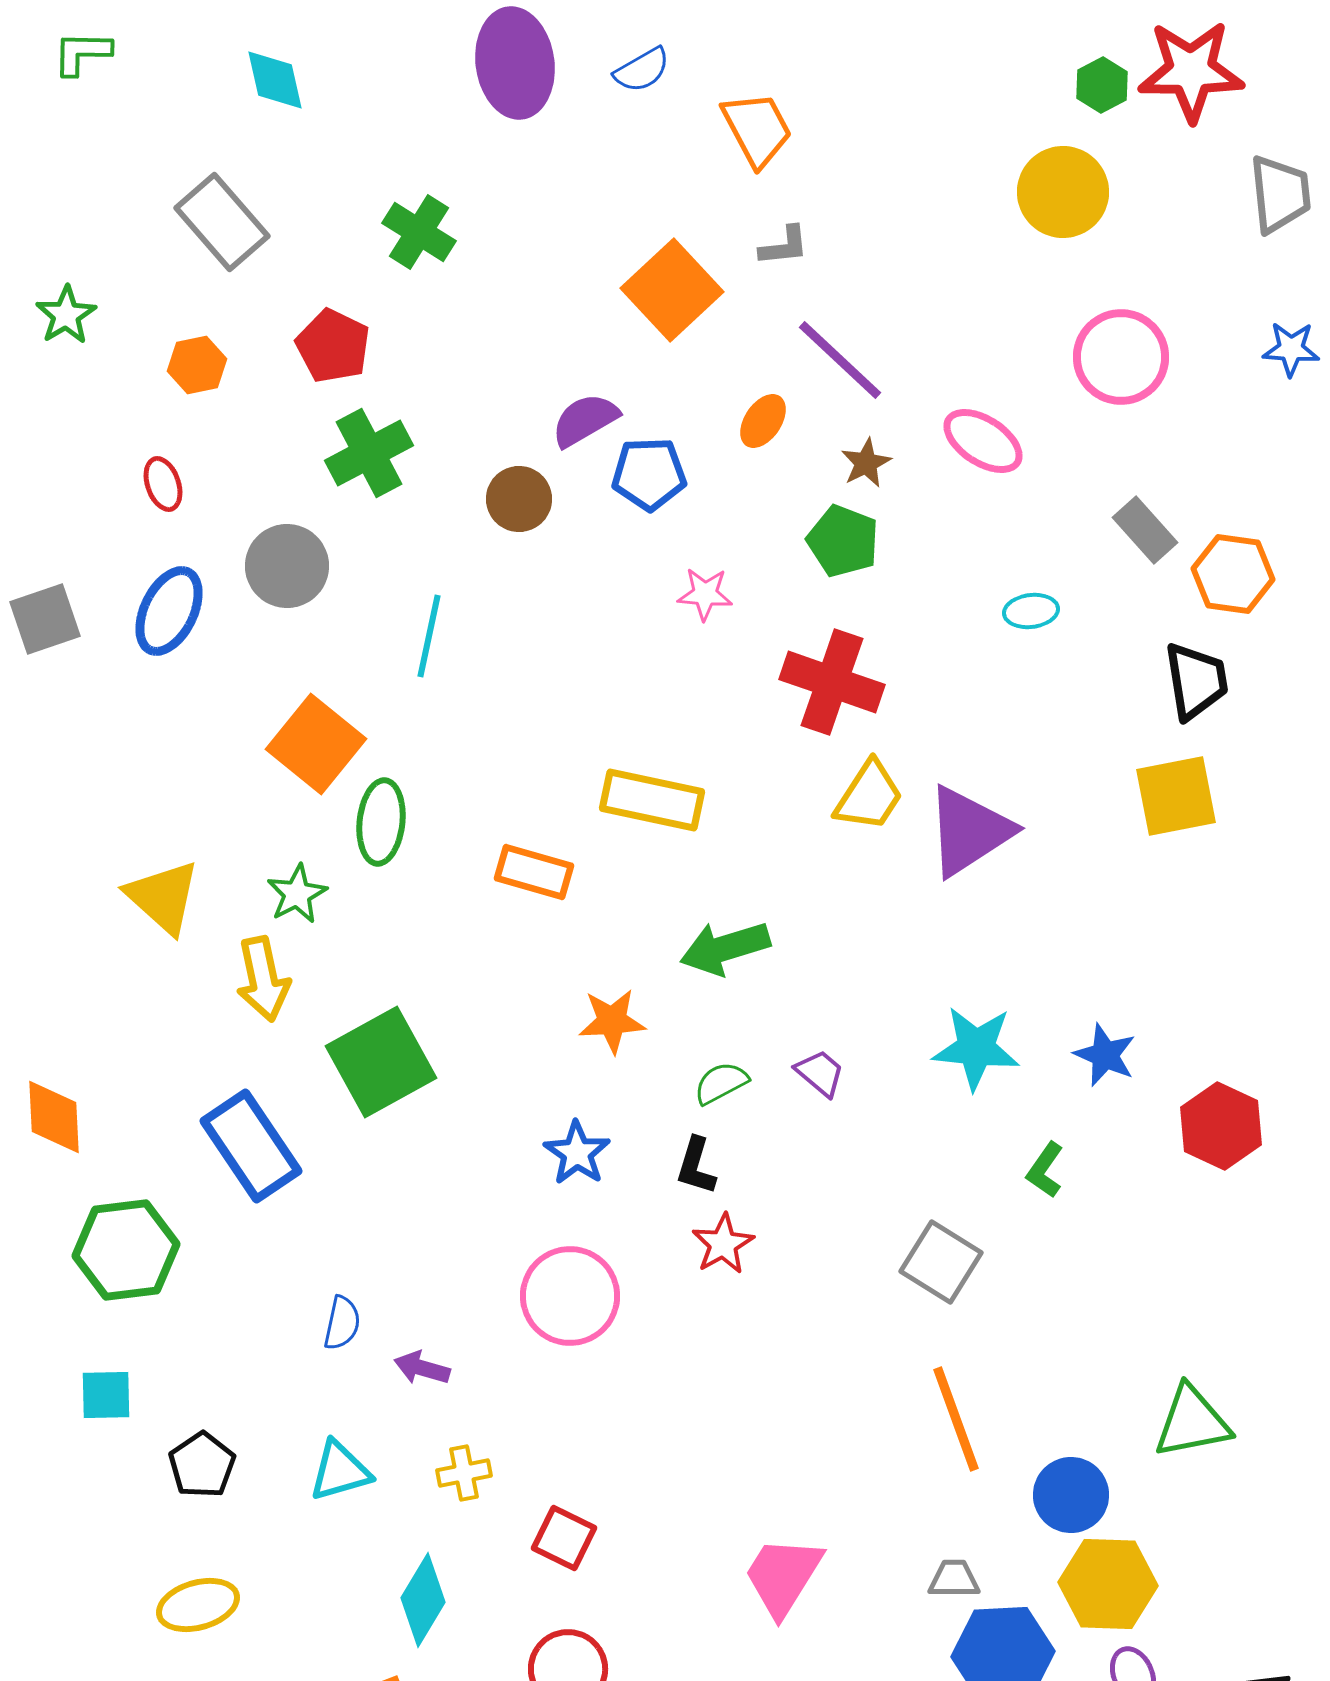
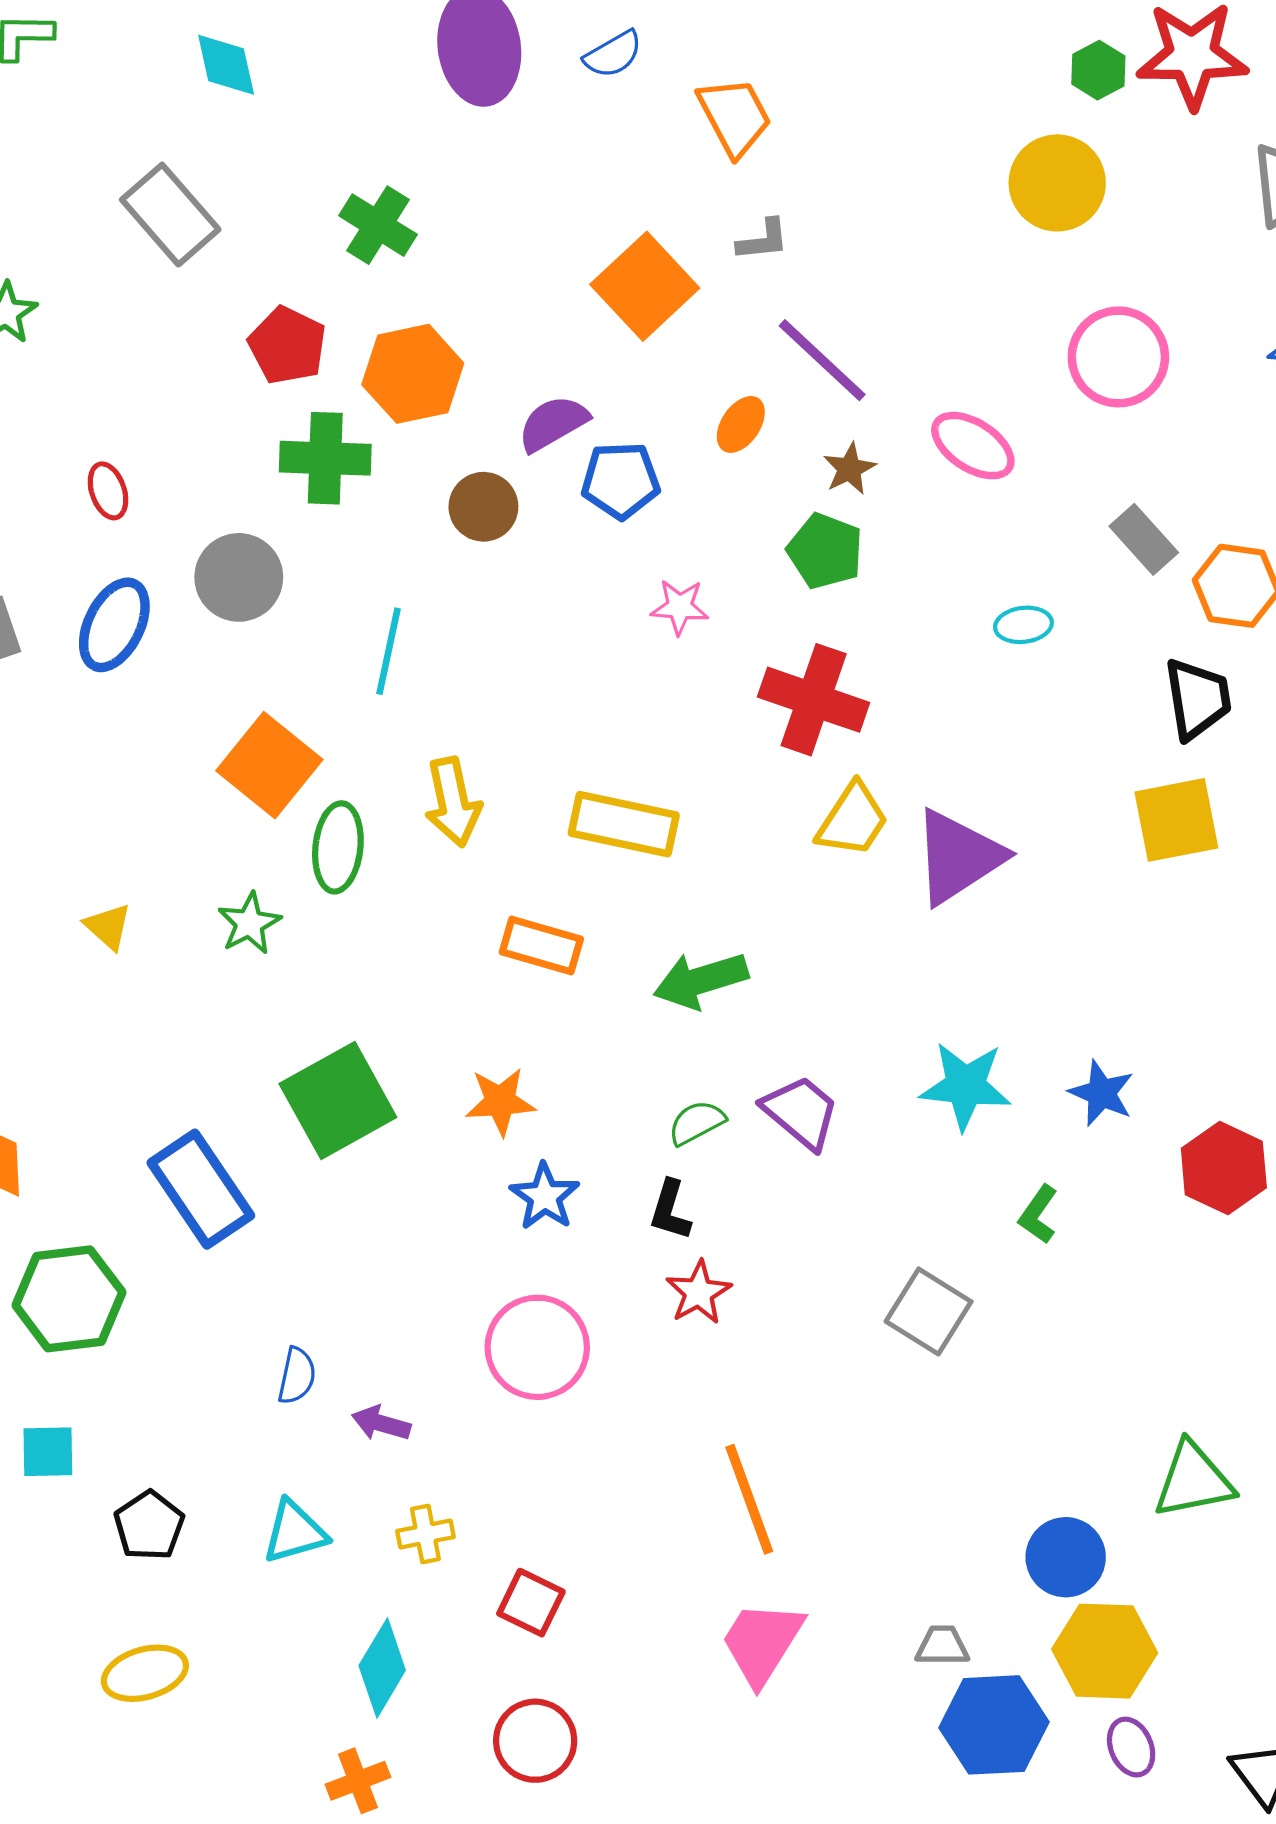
orange hexagon: (197, 365) -> (413, 374), moved, size x1.6
green cross: (369, 453) -> (325, 458), turned 30
orange rectangle: (534, 872) -> (541, 945), moved
yellow triangle: (163, 897) -> (108, 926), size x0.6
yellow arrow: (263, 979) -> (453, 802), moved
orange star: (612, 1021) -> (500, 1102), moved
purple trapezoid: (820, 1073) -> (801, 1112), size x1.5
orange line: (956, 1419) -> (749, 1499), moved

